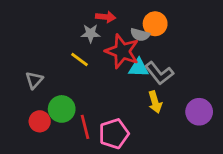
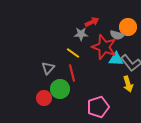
red arrow: (106, 17) -> (92, 22), turned -32
gray triangle: (34, 80) -> (48, 68), moved
red line: (85, 127) -> (72, 73), moved

